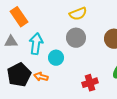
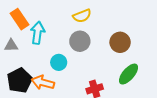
cyan arrow: (36, 44) -> (38, 33), moved
orange arrow: (41, 77) -> (43, 82), size x1.5

